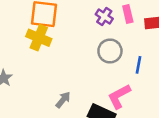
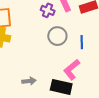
gray arrow: (63, 100) -> (29, 81), turned 56

